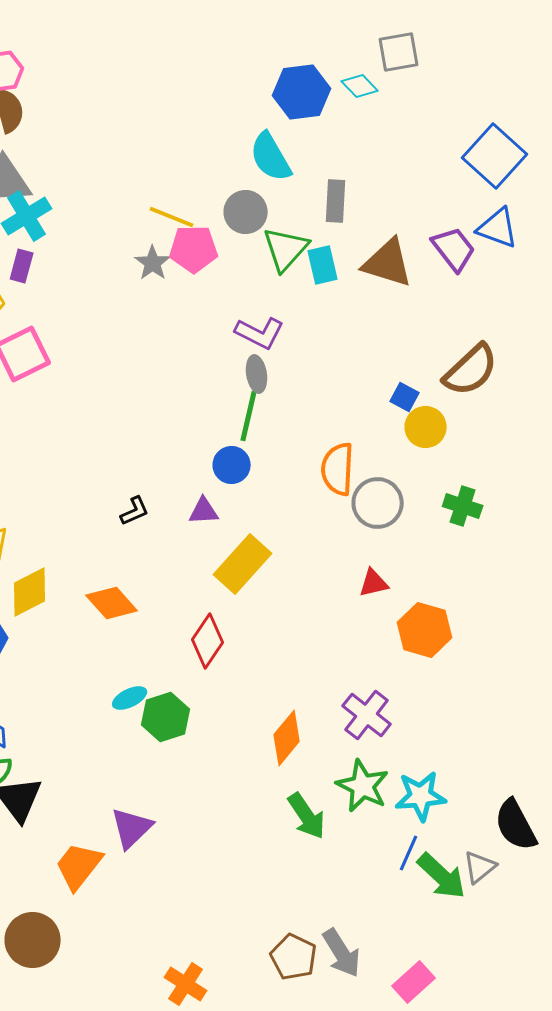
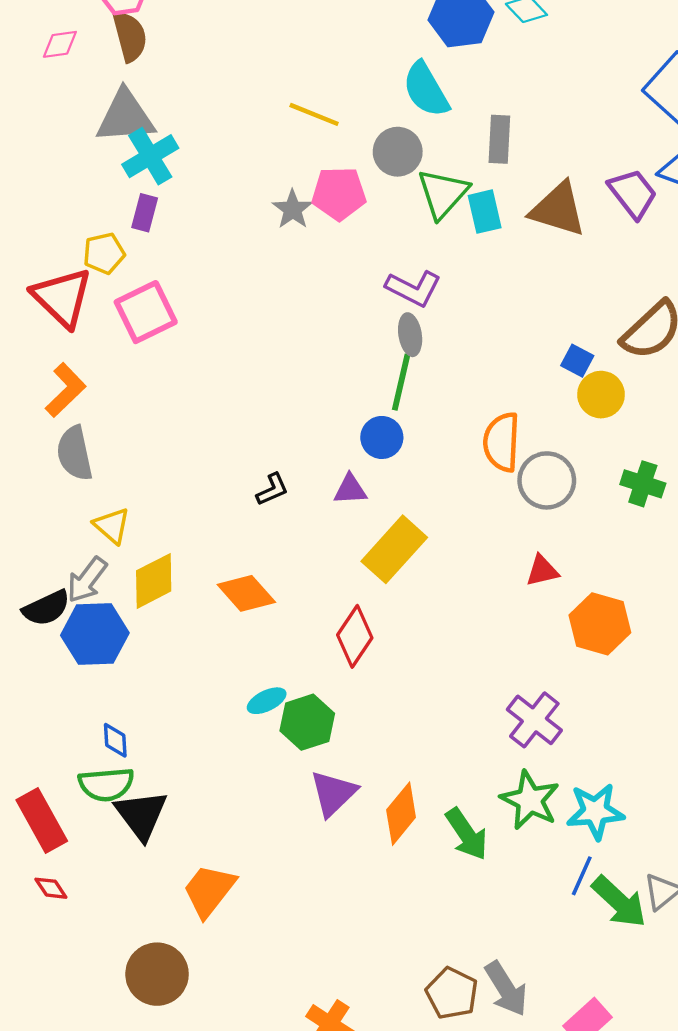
yellow line: (172, 217) -> (314, 114), moved
orange diamond: (287, 738) -> (401, 814), moved
purple triangle: (132, 828) -> (333, 793), moved

